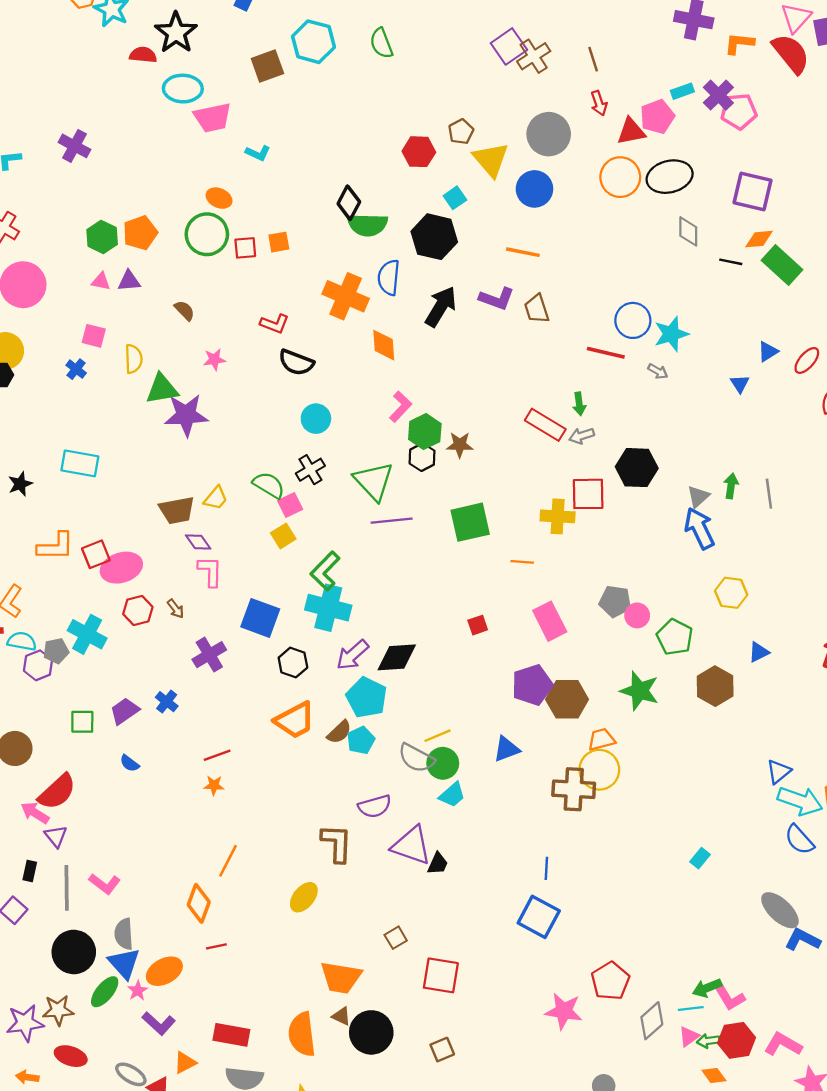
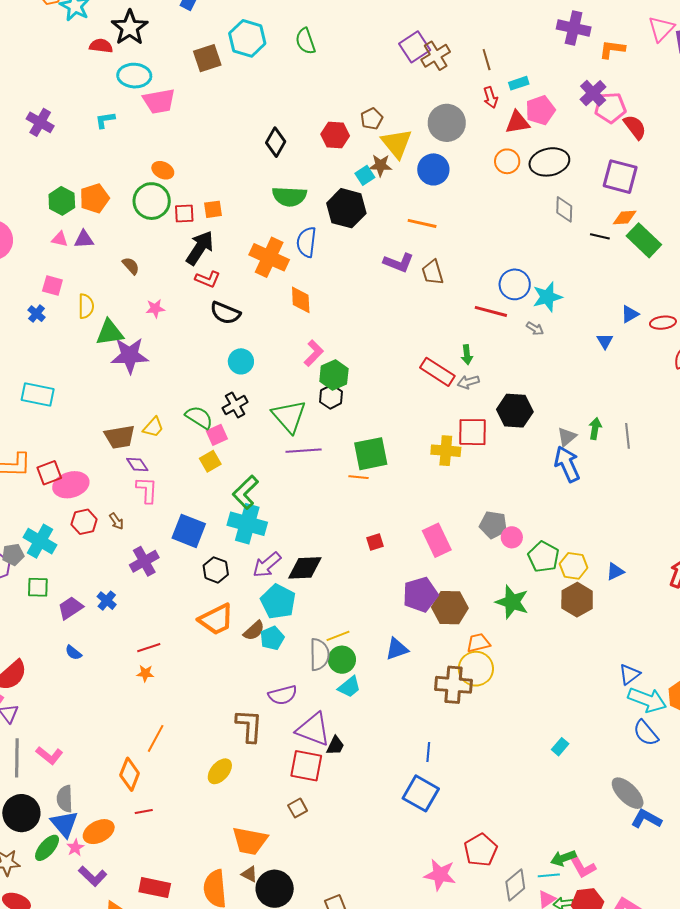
red semicircle: (791, 54) -> (635, 127), moved, size x0.7
cyan rectangle: (682, 91) -> (519, 83), moved
cyan L-shape: (258, 153) -> (105, 120), moved, turned 145
orange circle: (620, 177) -> (507, 161), size x0.7
black diamond: (349, 203) -> (276, 142), moved
black arrow: (441, 307) -> (200, 248), moved
red ellipse: (807, 360) -> (663, 323), turned 40
brown star: (460, 445) -> (380, 165), moved
orange line: (522, 562) -> (358, 477), moved
yellow hexagon: (731, 593) -> (574, 566), moved
green square: (82, 722) -> (38, 587), moved
gray semicircle: (416, 758) -> (319, 655), turned -120
red square: (441, 975) -> (306, 766), moved

